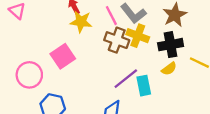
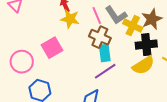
yellow cross: (138, 36) -> (133, 26), moved
yellow semicircle: (169, 69) -> (143, 65), size x1.6
cyan rectangle: (144, 86) -> (105, 53), moved

